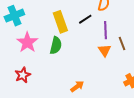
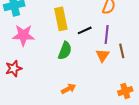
black line: (85, 19) -> (85, 30), moved
pink star: (27, 42) -> (23, 35), turned 30
green semicircle: (56, 45) -> (65, 51), moved

